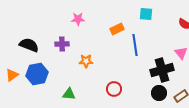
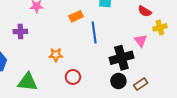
orange star: (86, 61) -> (56, 55), moved
green triangle: (69, 94) -> (27, 82), size x1.5

